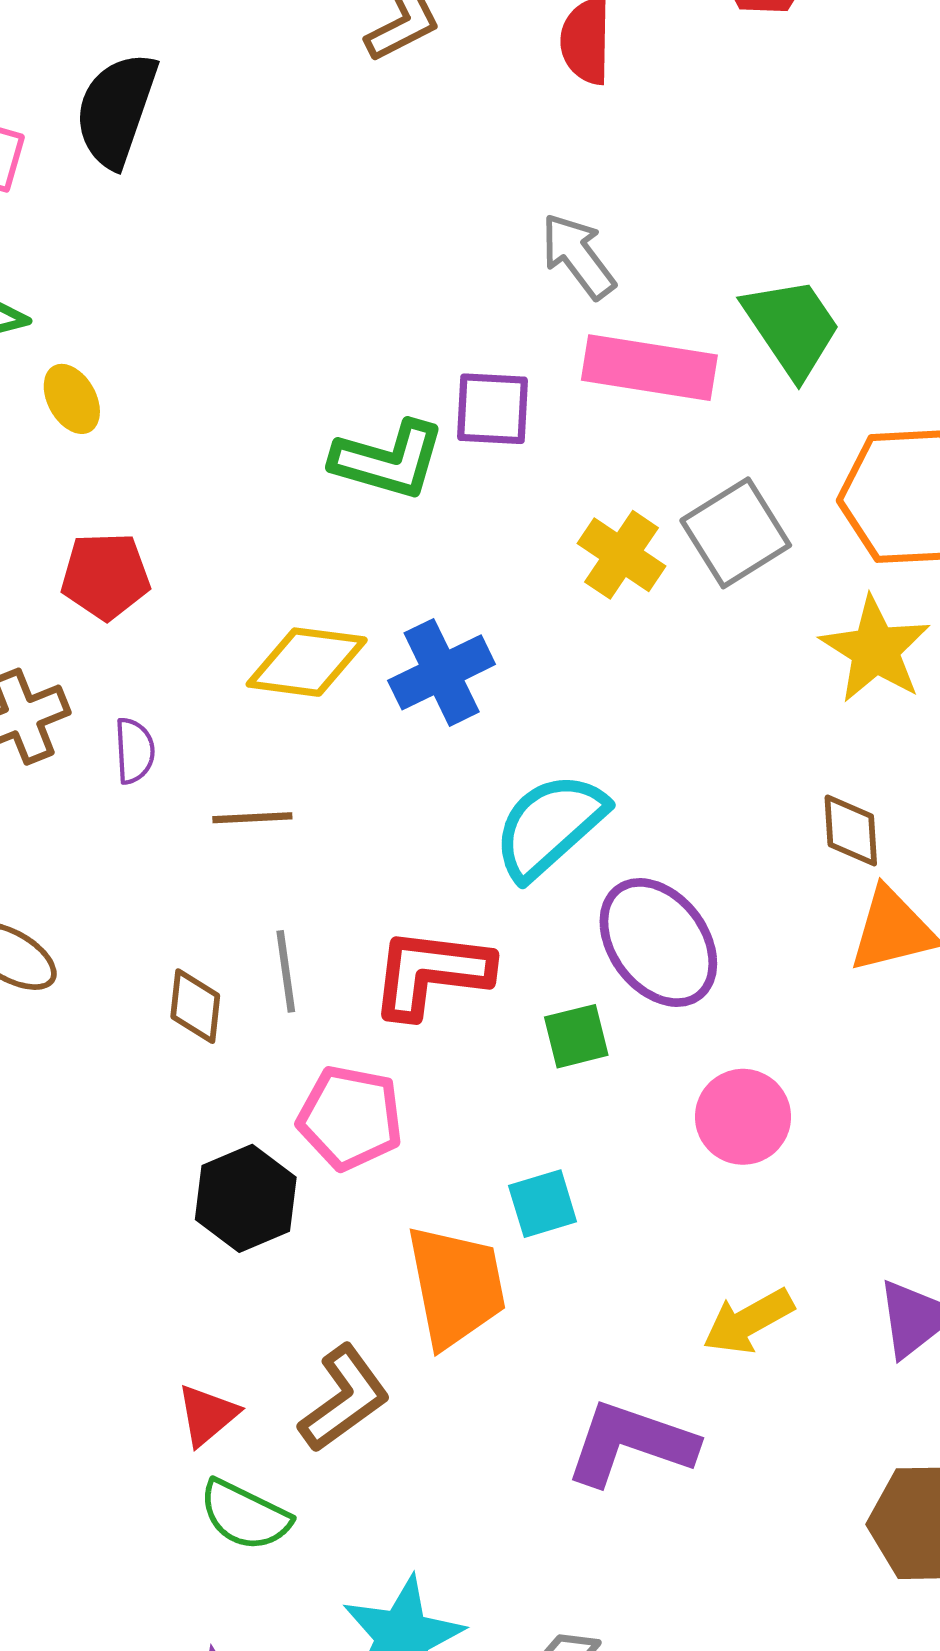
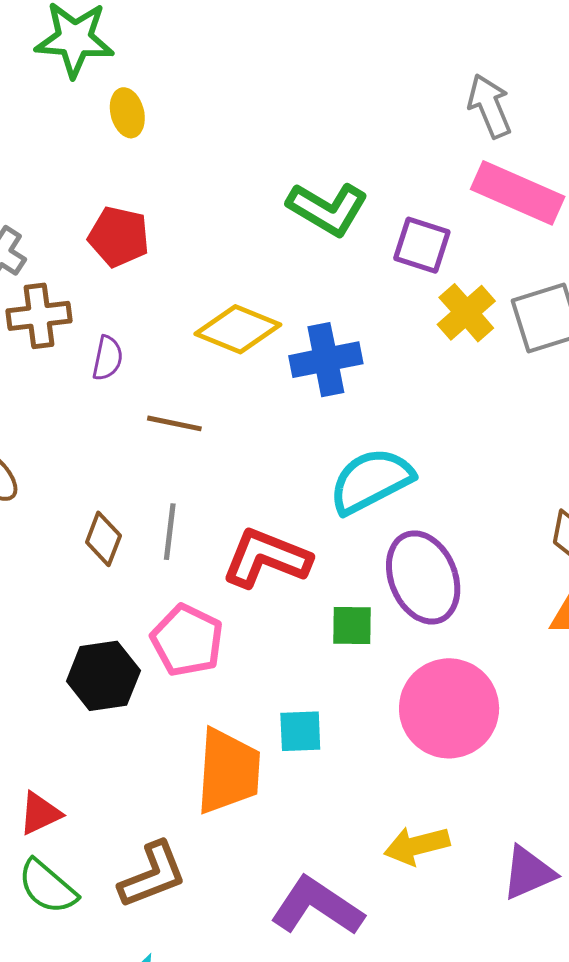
purple square: (492, 409) -> (422, 245), moved
pink circle: (743, 1117) -> (449, 708), size x1.5
brown L-shape: (344, 1399) -> (153, 875), moved

